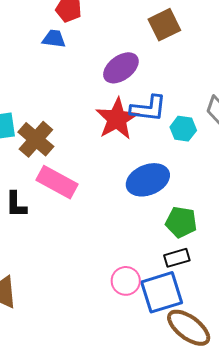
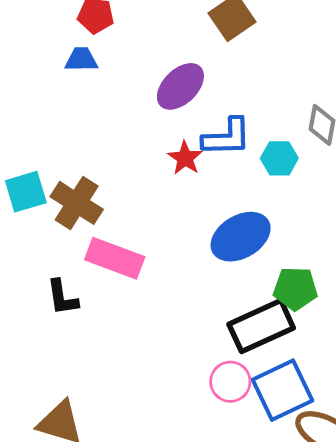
red star: (117, 119) -> (185, 158), size x0.6
black rectangle: (177, 258) -> (261, 326), moved, size x1.8

